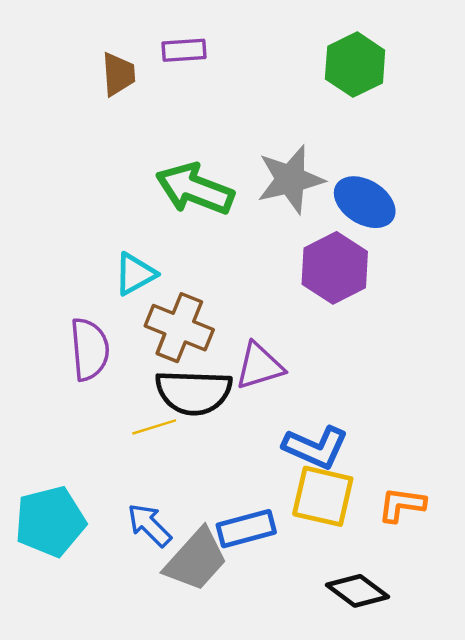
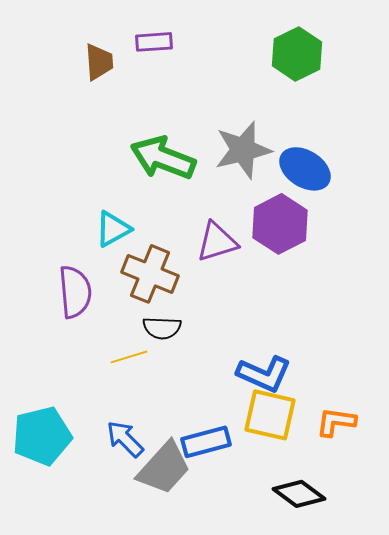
purple triangle: (259, 366) -> (217, 242), moved
black semicircle: (194, 392) -> (162, 328), size x0.6

